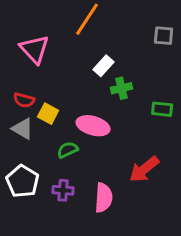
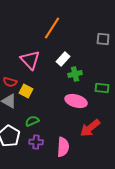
pink triangle: (35, 49) -> (30, 60), moved
pink ellipse: (93, 126) -> (76, 101), moved
green semicircle: (68, 150) -> (32, 121), moved

